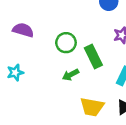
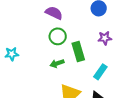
purple semicircle: (23, 30) -> (54, 13), moved

